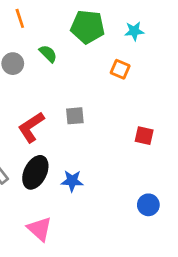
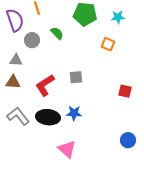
black ellipse: (35, 172) -> (48, 117), turned 70
blue star: (72, 181) -> (74, 113), moved
pink triangle: (40, 229) -> (67, 149), moved

